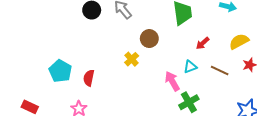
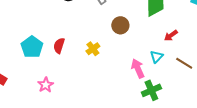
yellow cross: (132, 59) -> (93, 49), moved
cyan triangle: (190, 67) -> (157, 57), turned -32
red semicircle: (89, 78) -> (59, 46), moved

